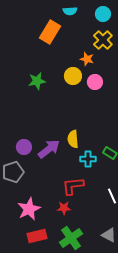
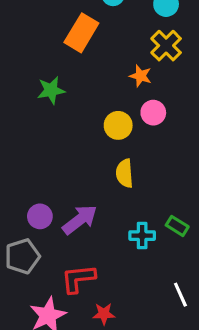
yellow circle: (73, 76) -> (118, 125), moved
green star: (37, 81) -> (51, 90), moved
yellow semicircle: (73, 139) -> (125, 173), moved
red L-shape: (73, 186) -> (78, 279), moved

